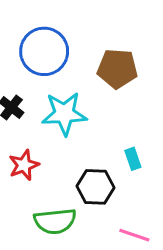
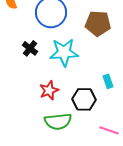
red star: (24, 165) -> (49, 90), moved

